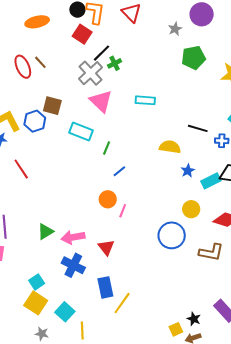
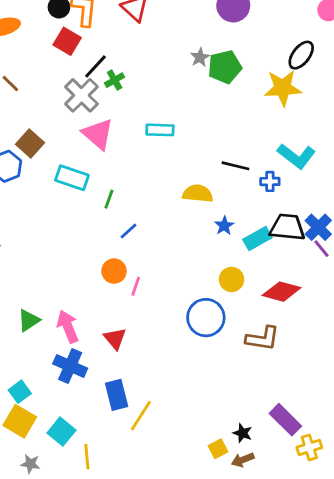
gray star: (175, 29) -> (200, 57), moved
brown square: (52, 106) -> (30, 143), turned 30
pink arrow: (73, 237) -> (68, 327), turned 80

